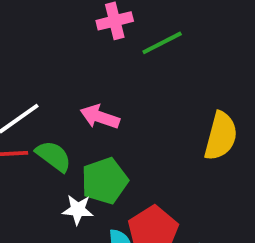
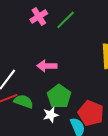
green semicircle: (54, 156) -> (24, 101), moved

